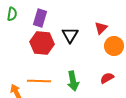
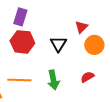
black triangle: (70, 35) -> (58, 44), moved

